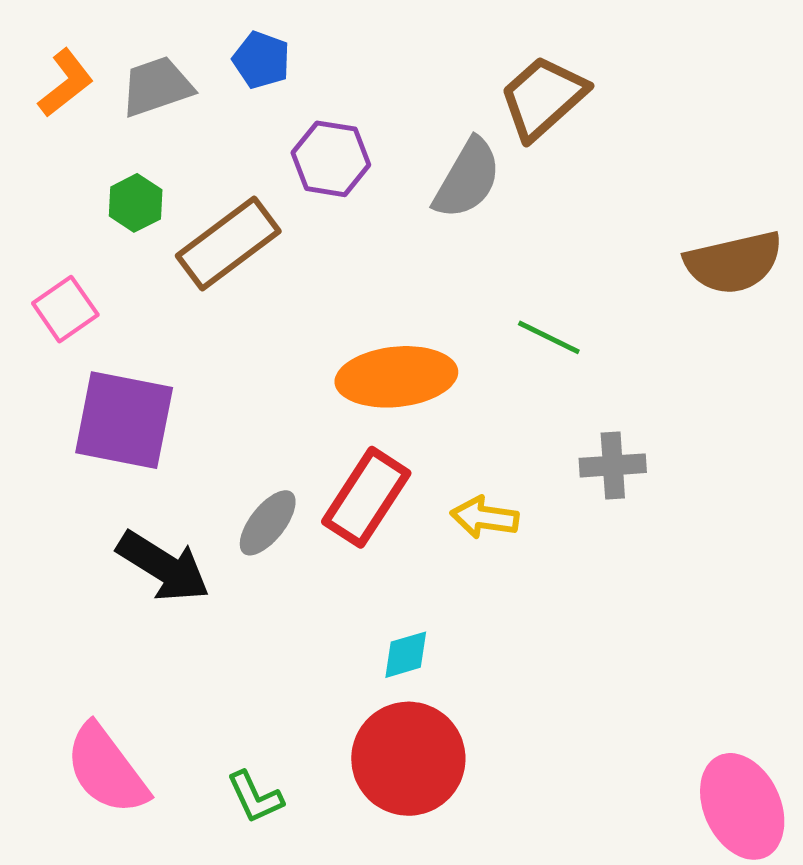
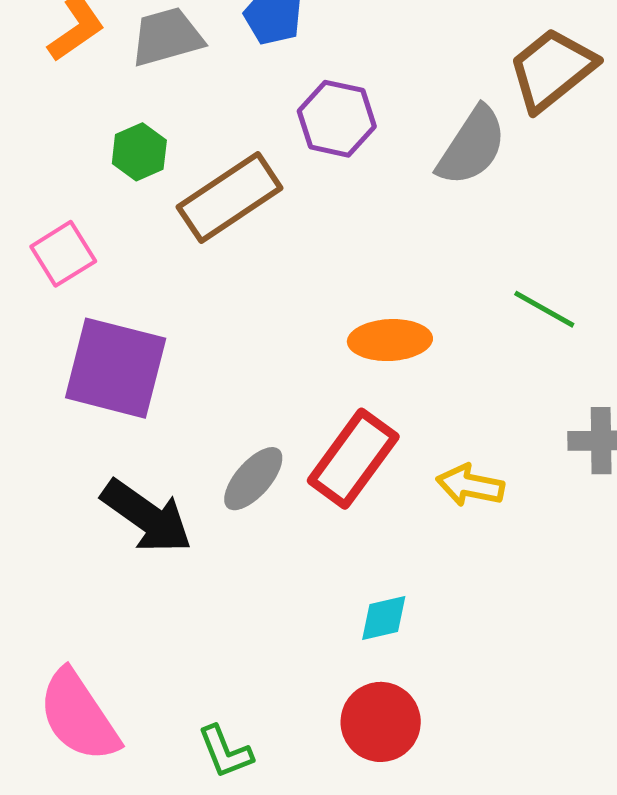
orange ellipse: (396, 377) -> (390, 340), size x0.7
red circle: (408, 759) -> (381, 722), size x0.7

